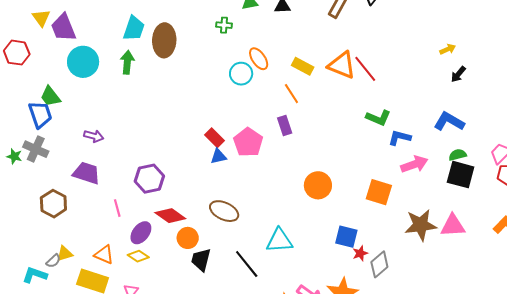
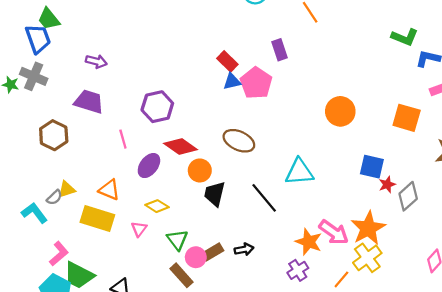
purple rectangle: (285, 125) -> (280, 50), moved
pink pentagon: (248, 142) -> (256, 83), moved
yellow diamond: (138, 256) -> (157, 206), moved
cyan L-shape: (35, 275) -> (34, 213), turned 35

